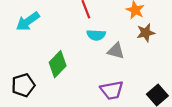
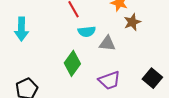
cyan arrow: (28, 21) -> (21, 29), turned -45
green diamond: (58, 64) -> (72, 63), moved

